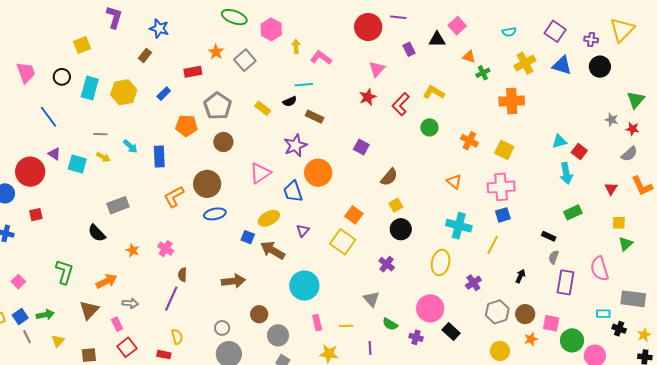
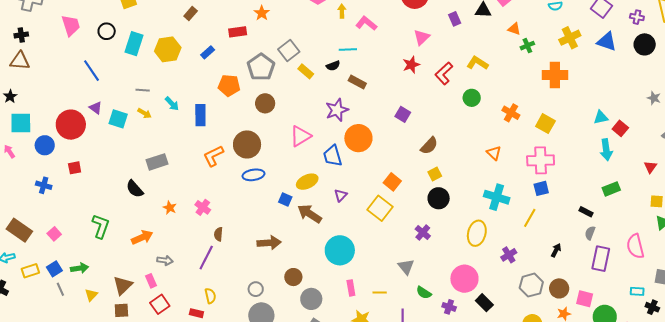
gray square: (245, 60) -> (289, 50), moved
brown triangle: (89, 310) -> (123, 285), moved

